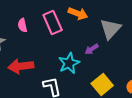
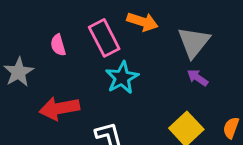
purple arrow: (92, 49) -> (198, 78), moved, turned 72
cyan star: (69, 63) -> (122, 78), moved

